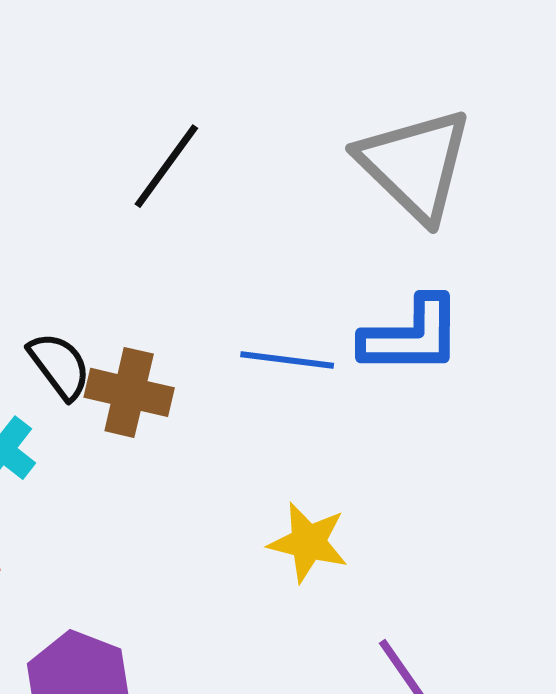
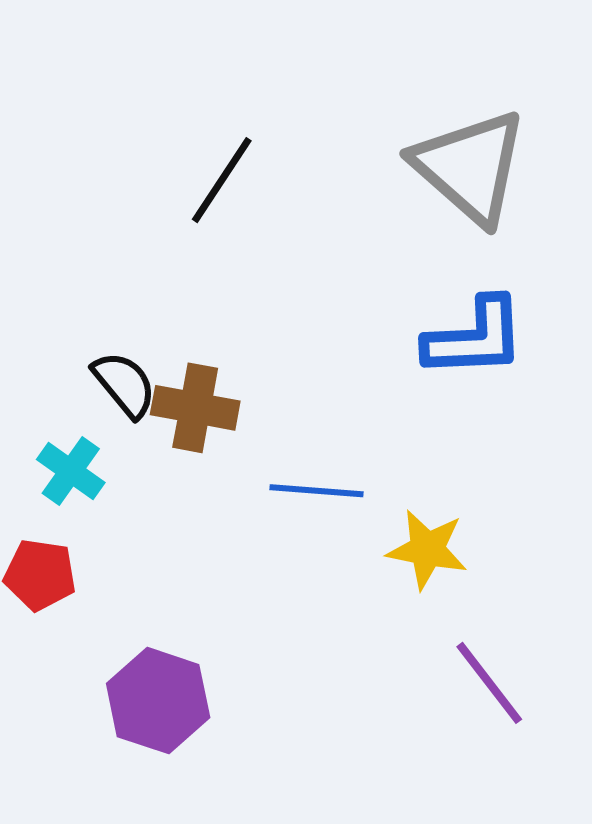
blue line: (287, 360) -> (317, 491), moved
yellow star: (308, 542) -> (427, 549), moved

